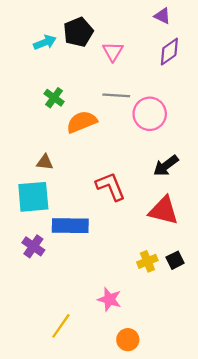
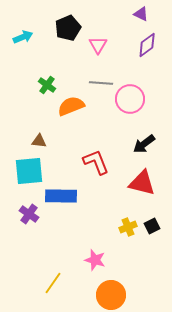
cyan arrow: (45, 42) -> (23, 37), moved
orange circle: (128, 340) -> (111, 295), size x1.5

